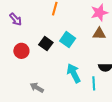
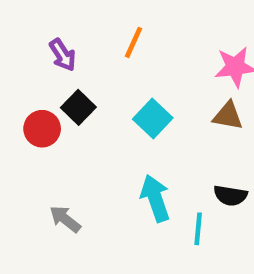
purple arrow: (16, 19) -> (63, 55), moved
black square: (46, 44) -> (78, 107), moved

